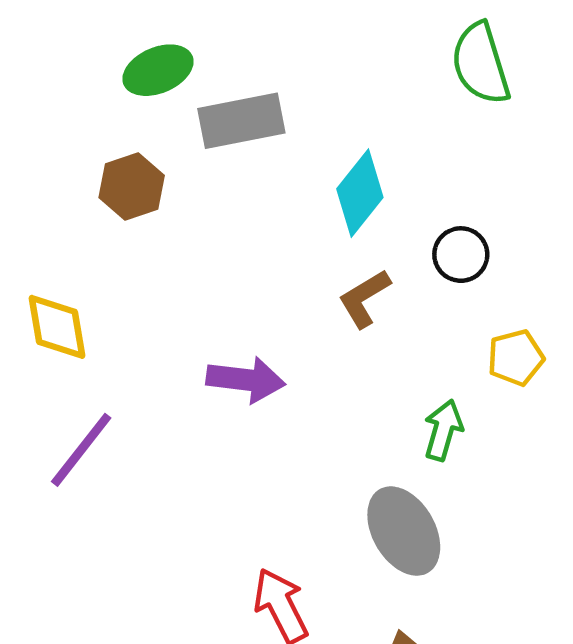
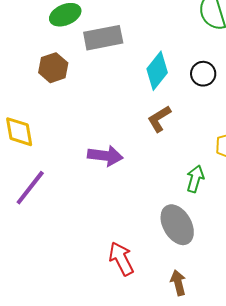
black circle: (461, 255) -> (203, 74), moved

